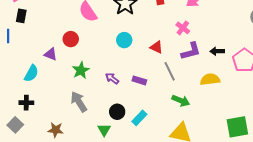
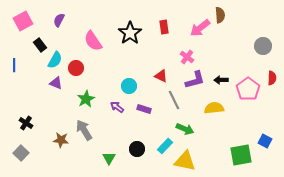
black rectangle: (21, 16) -> (40, 45), moved, turned -48
cyan circle: (124, 40) -> (129, 86), moved
cyan semicircle: (31, 73) -> (55, 60), moved
black cross: (26, 103) -> (26, 123), moved, turned 32
black circle: (117, 112) -> (137, 149), moved
cyan rectangle: (139, 118) -> (165, 146), moved
brown star: (56, 130) -> (61, 140), moved

